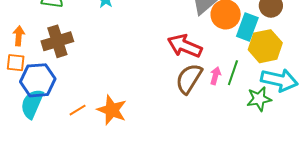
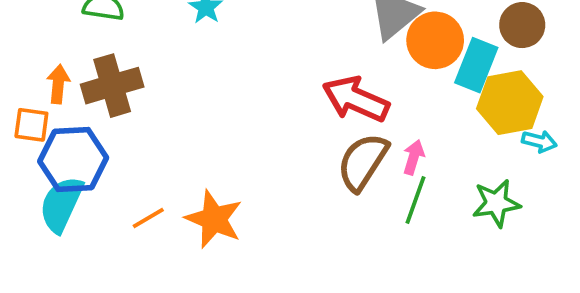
orange arrow: (19, 36) -> (58, 84), moved
green line: (233, 73) -> (415, 200), moved
cyan arrow: (279, 80) -> (539, 141), moved, size x0.5

